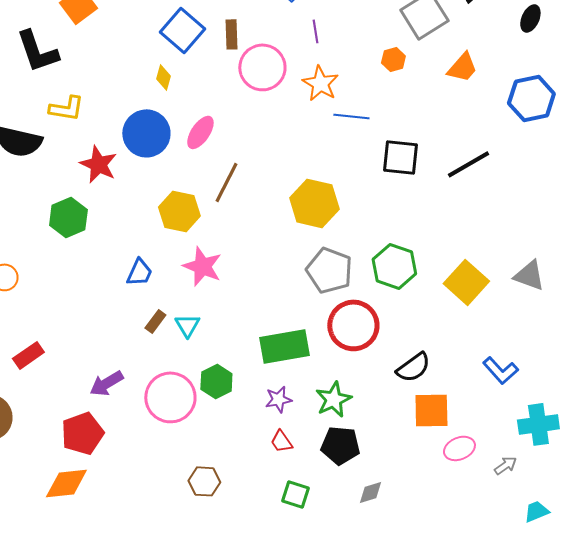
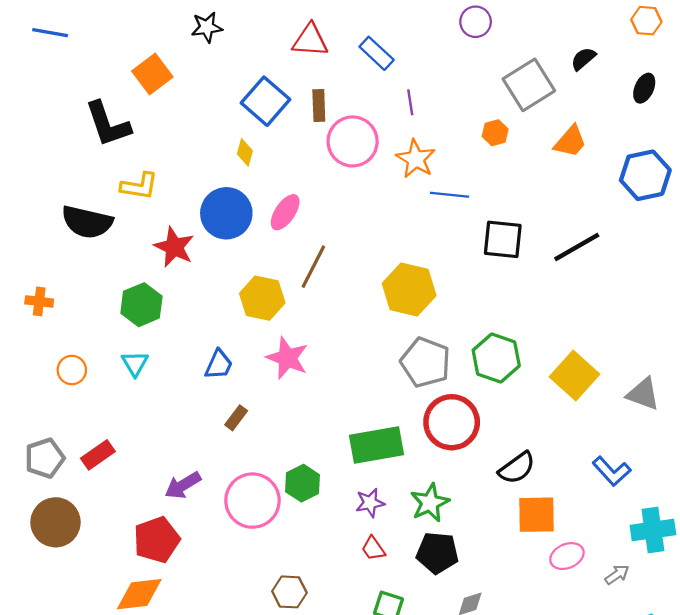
gray triangle: (529, 275) -> (643, 394), moved
cyan triangle: (187, 325) -> (135, 363), moved

